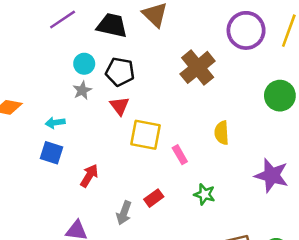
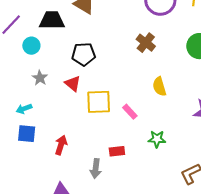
cyan circle: (84, 64) -> (31, 46), moved
brown cross: (198, 67) -> (146, 43), moved, size x0.7
black pentagon: (120, 72) -> (84, 54), moved
red rectangle: (154, 198) -> (117, 151), turned 42

